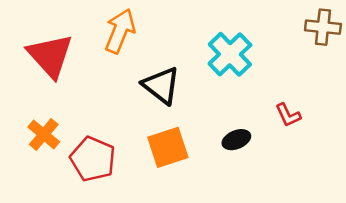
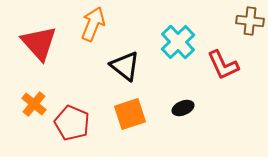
red L-shape: (288, 115) -> (223, 65), moved, size x1.6

